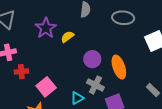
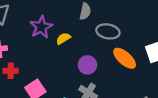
gray ellipse: (123, 18) -> (108, 31), moved
orange ellipse: (119, 67) -> (125, 58), moved, turned -35

